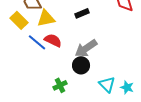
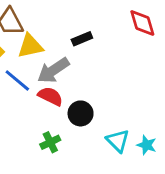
red semicircle: (53, 40) -> (50, 96), moved
gray arrow: (86, 48) -> (53, 70), moved

